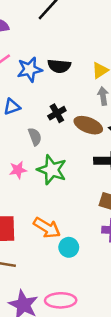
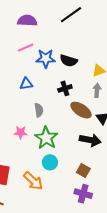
black cross: (57, 113) -> (65, 88), moved
cyan circle: (69, 247) -> (50, 162), moved

